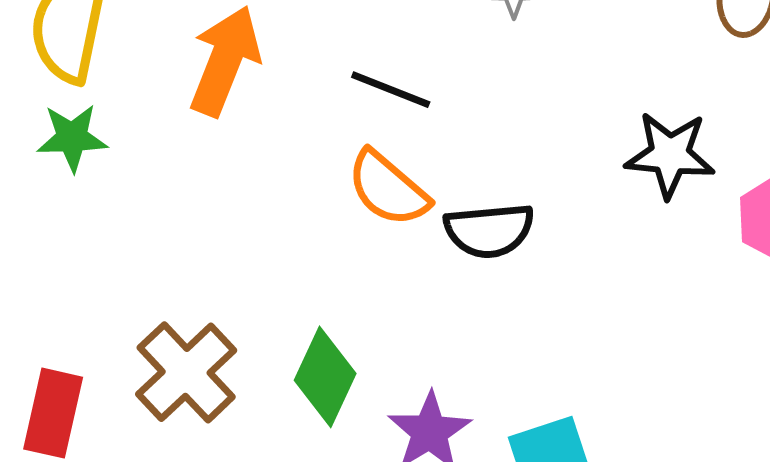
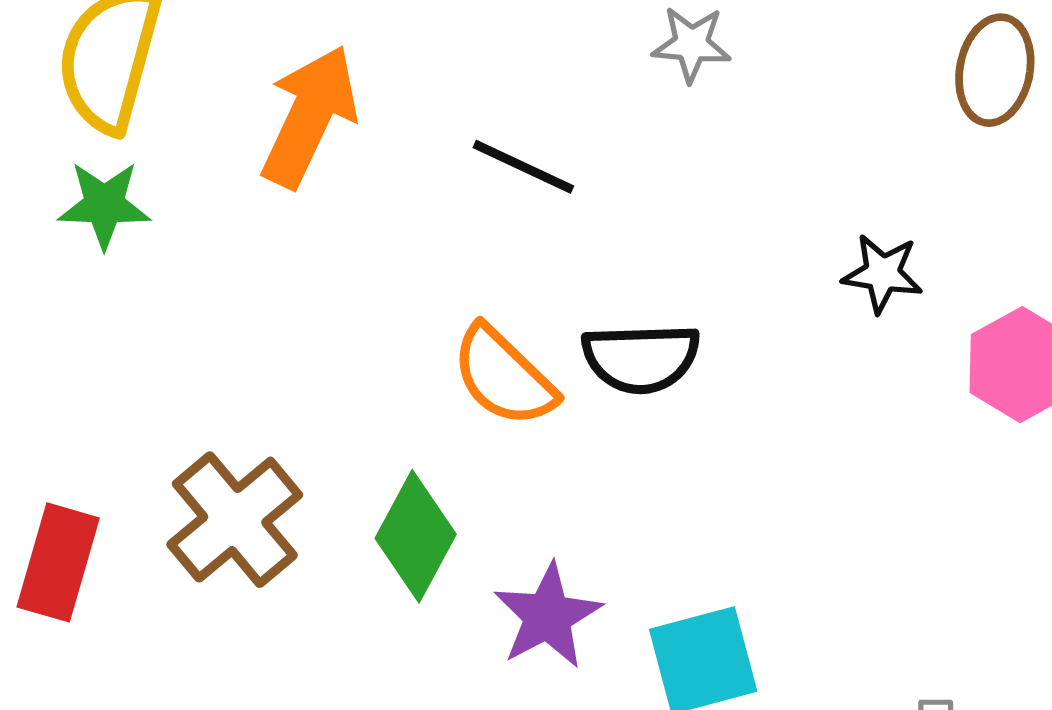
black star: (670, 155) -> (882, 274), size x0.7
orange semicircle: (388, 189) -> (504, 376), moved

